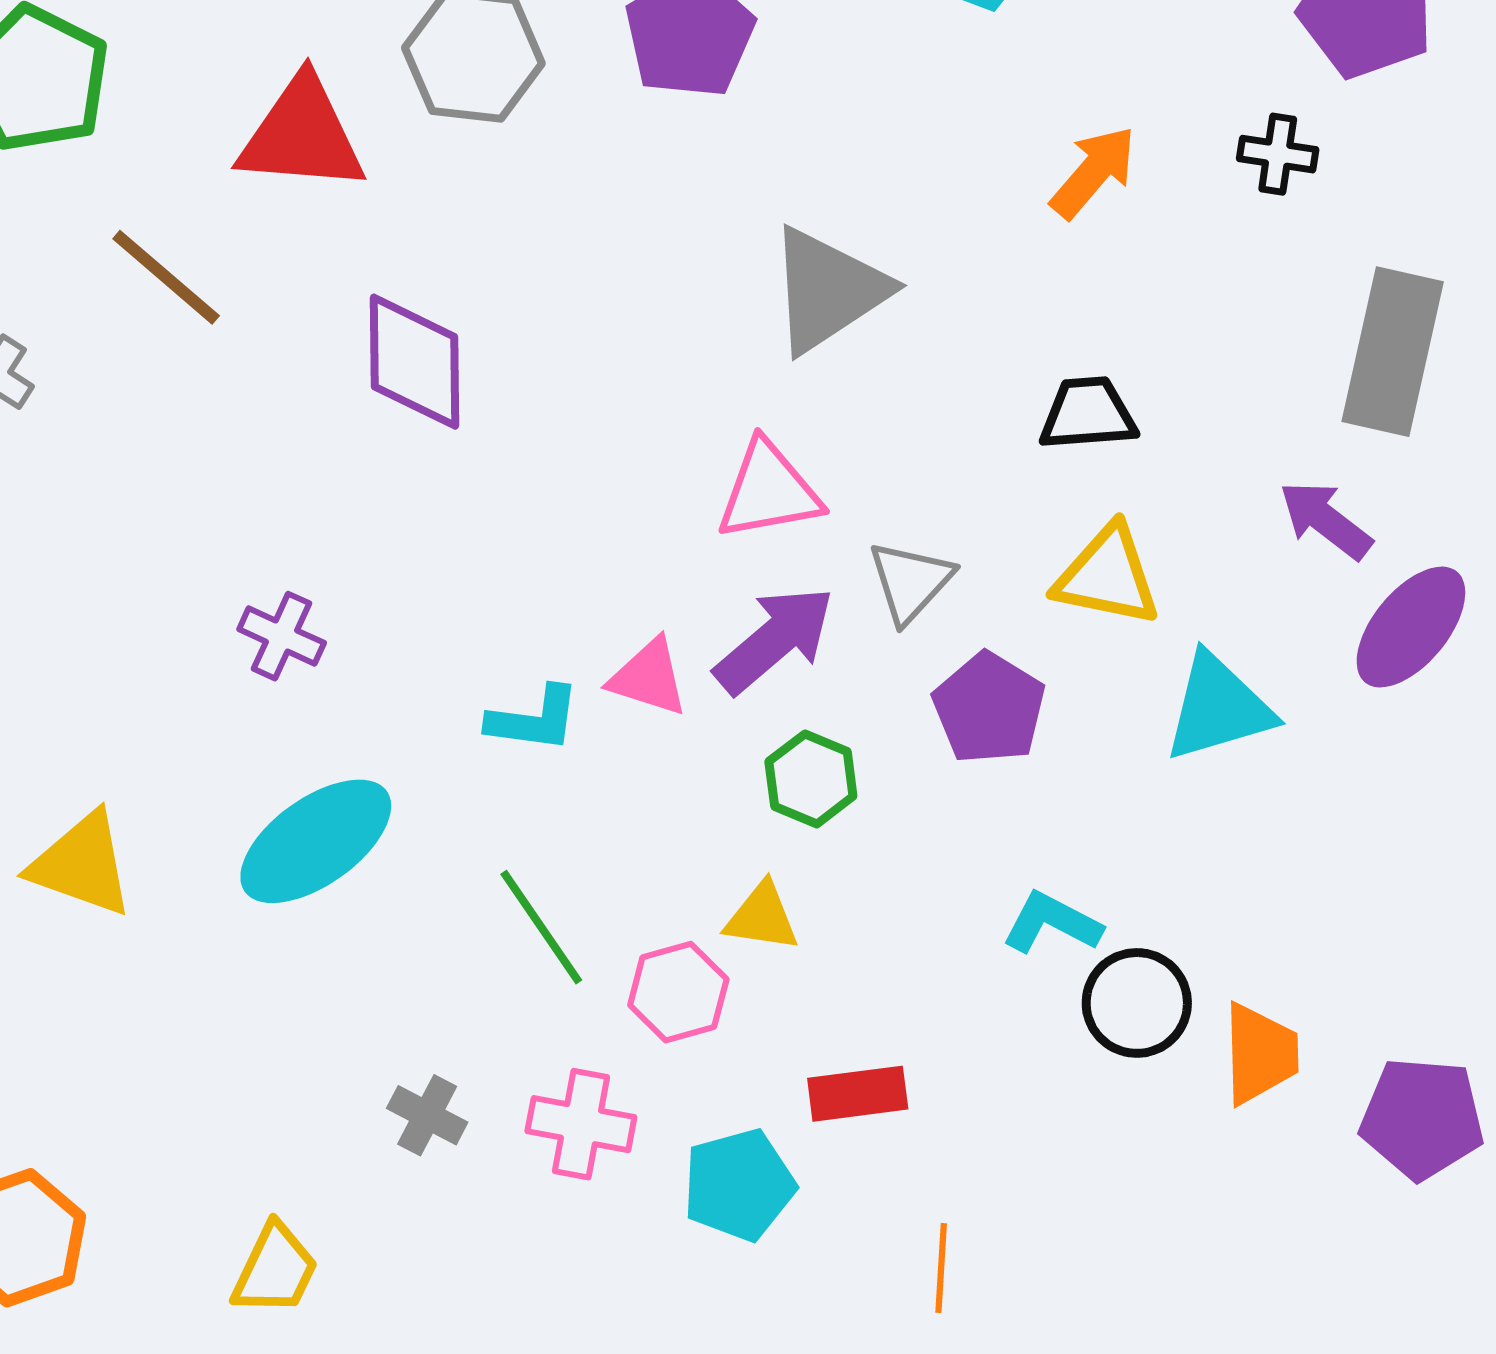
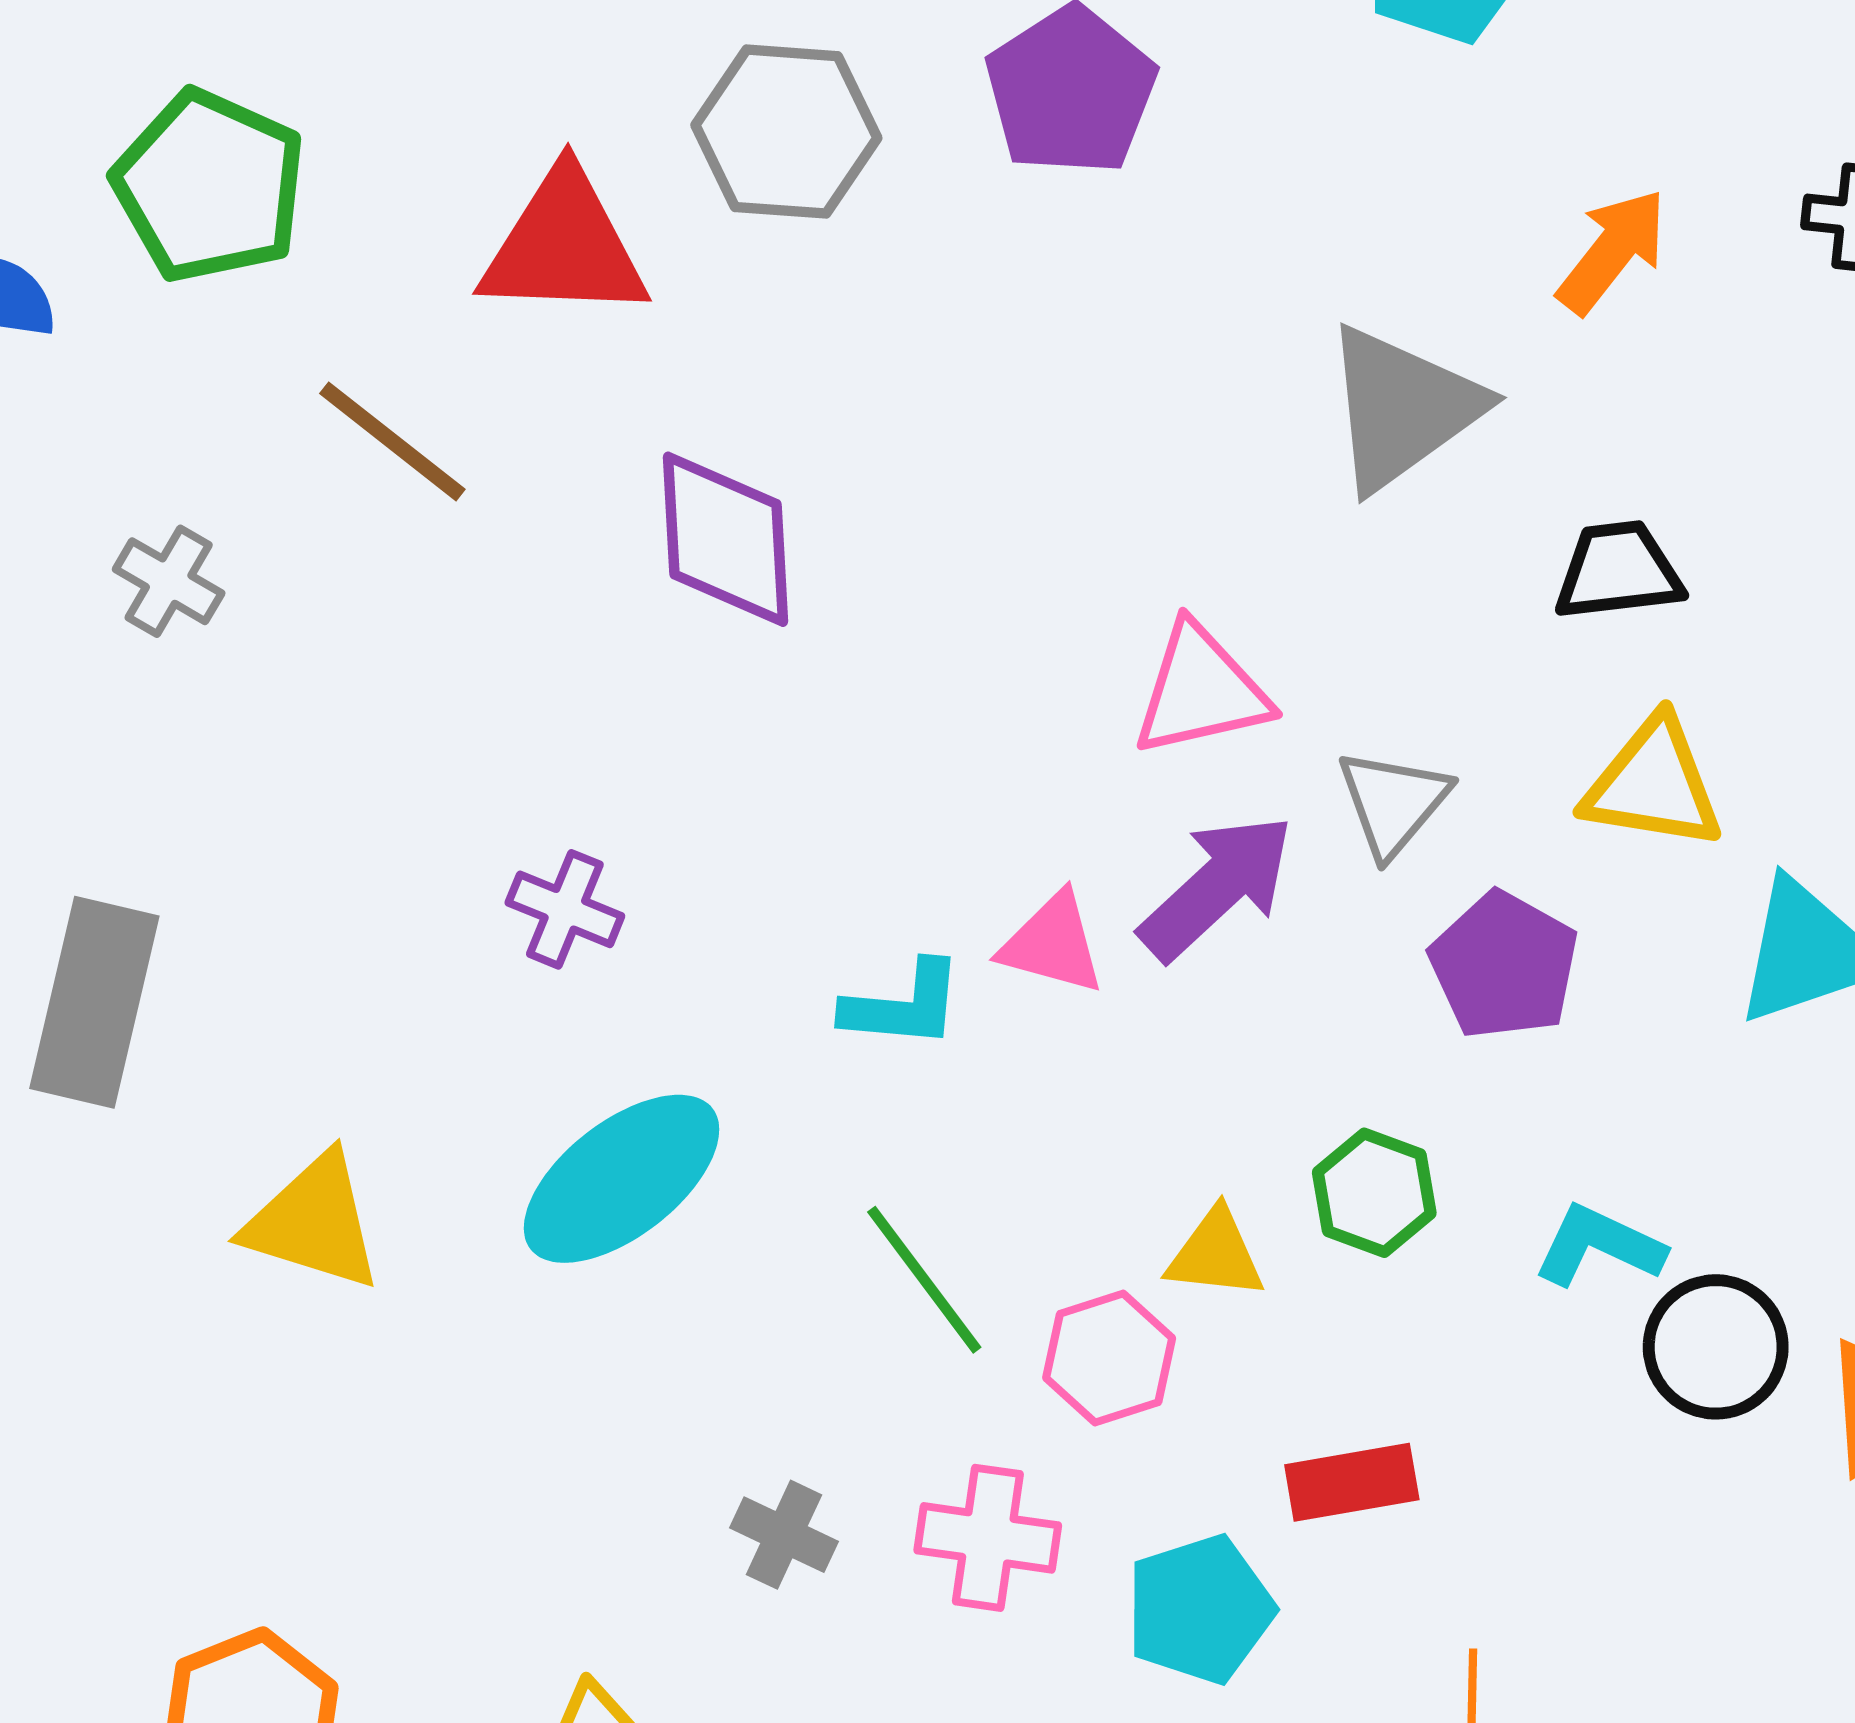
gray triangle: (828, 290) -> (1402, 408), moved
green hexagon: (811, 779) -> (1374, 1193), moved

